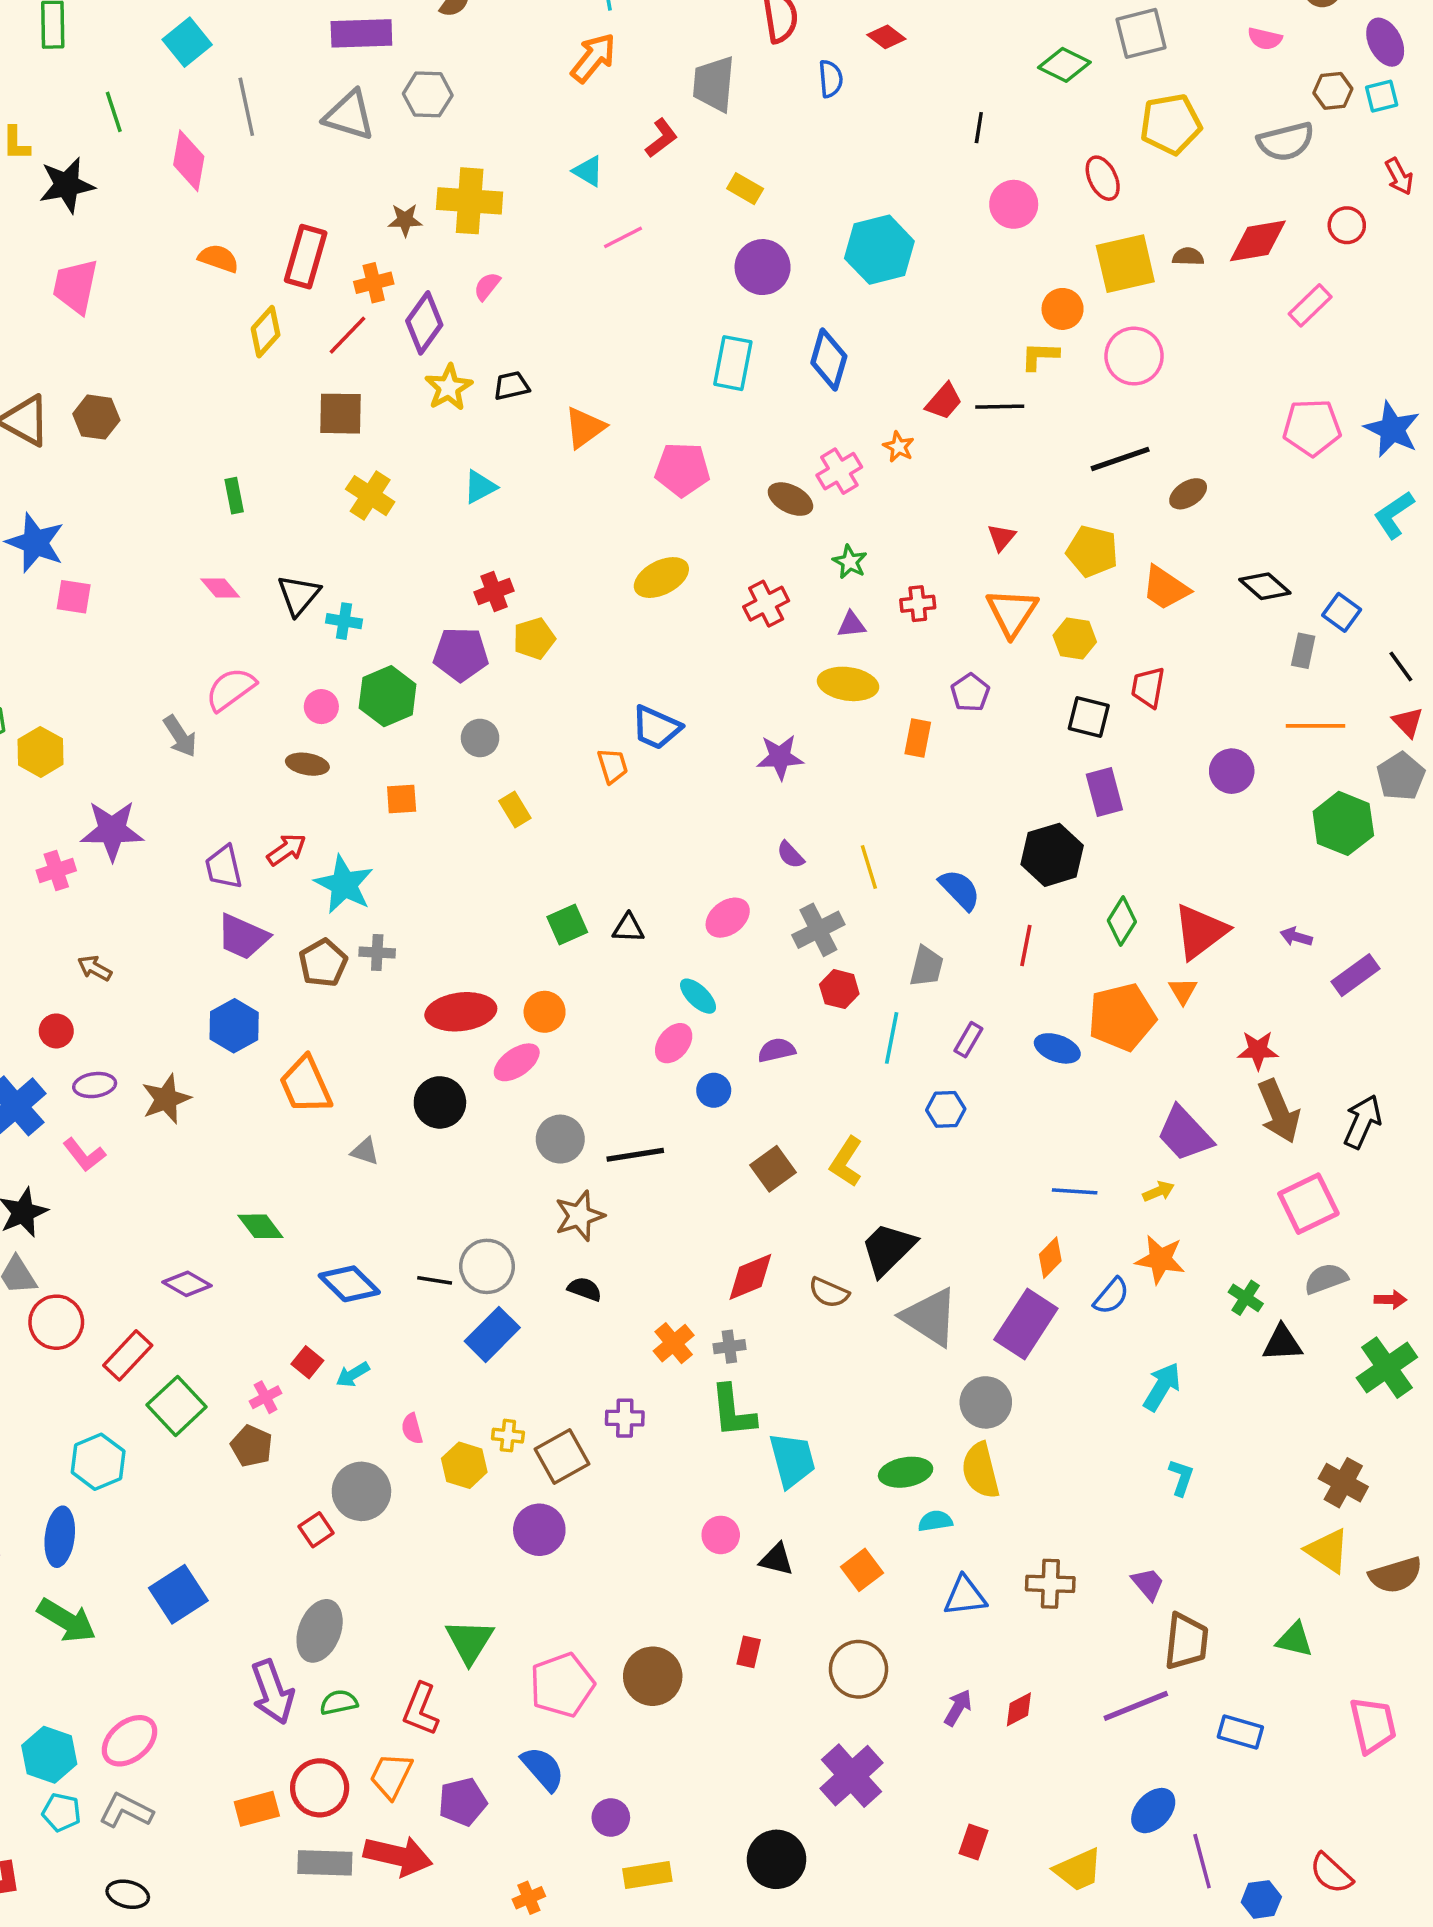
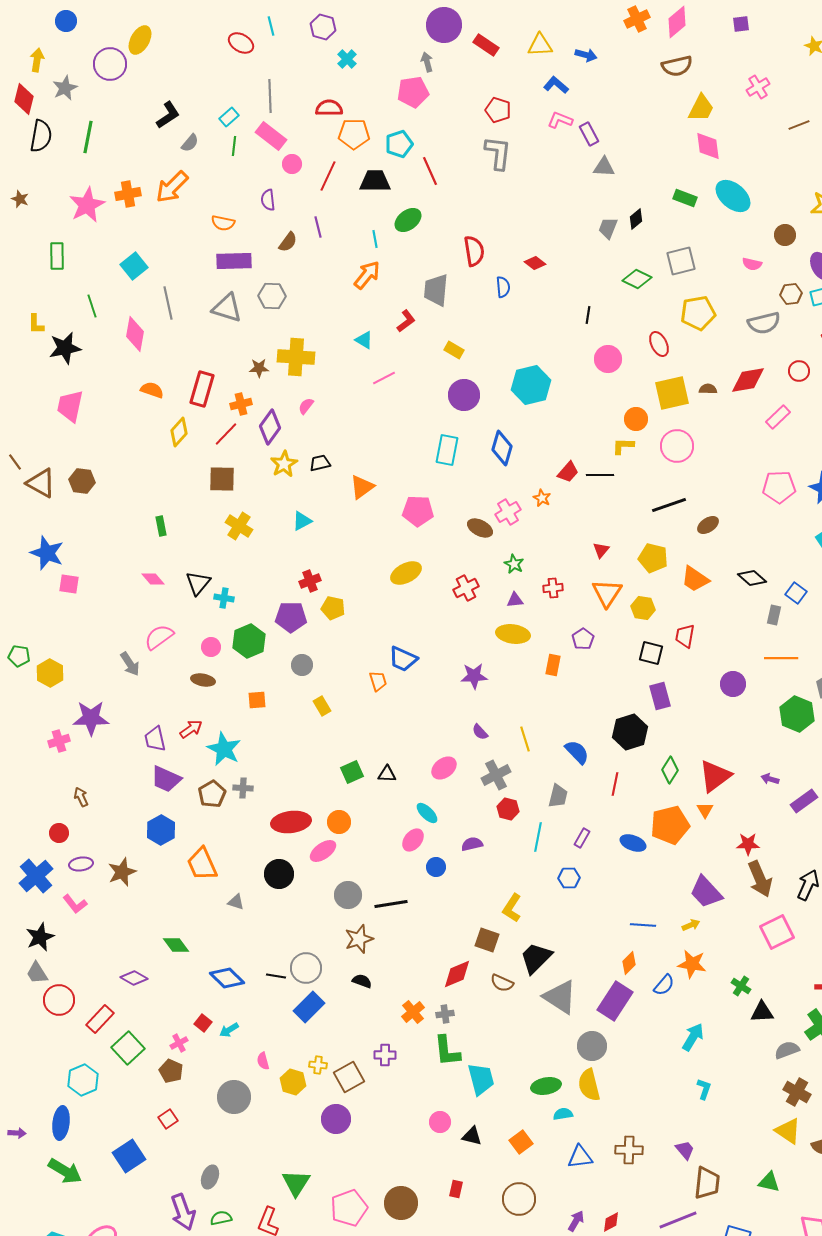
yellow pentagon: (534, 639) -> (333, 608), turned 30
brown arrow: (95, 968) -> (81, 797), turned 36
brown square: (773, 1169) -> (487, 940), moved, turned -35
gray semicircle: (1326, 1279) -> (787, 1050), moved
red square: (316, 1530) -> (168, 1119), moved
gray ellipse: (320, 1631) -> (210, 1177), size x0.7

